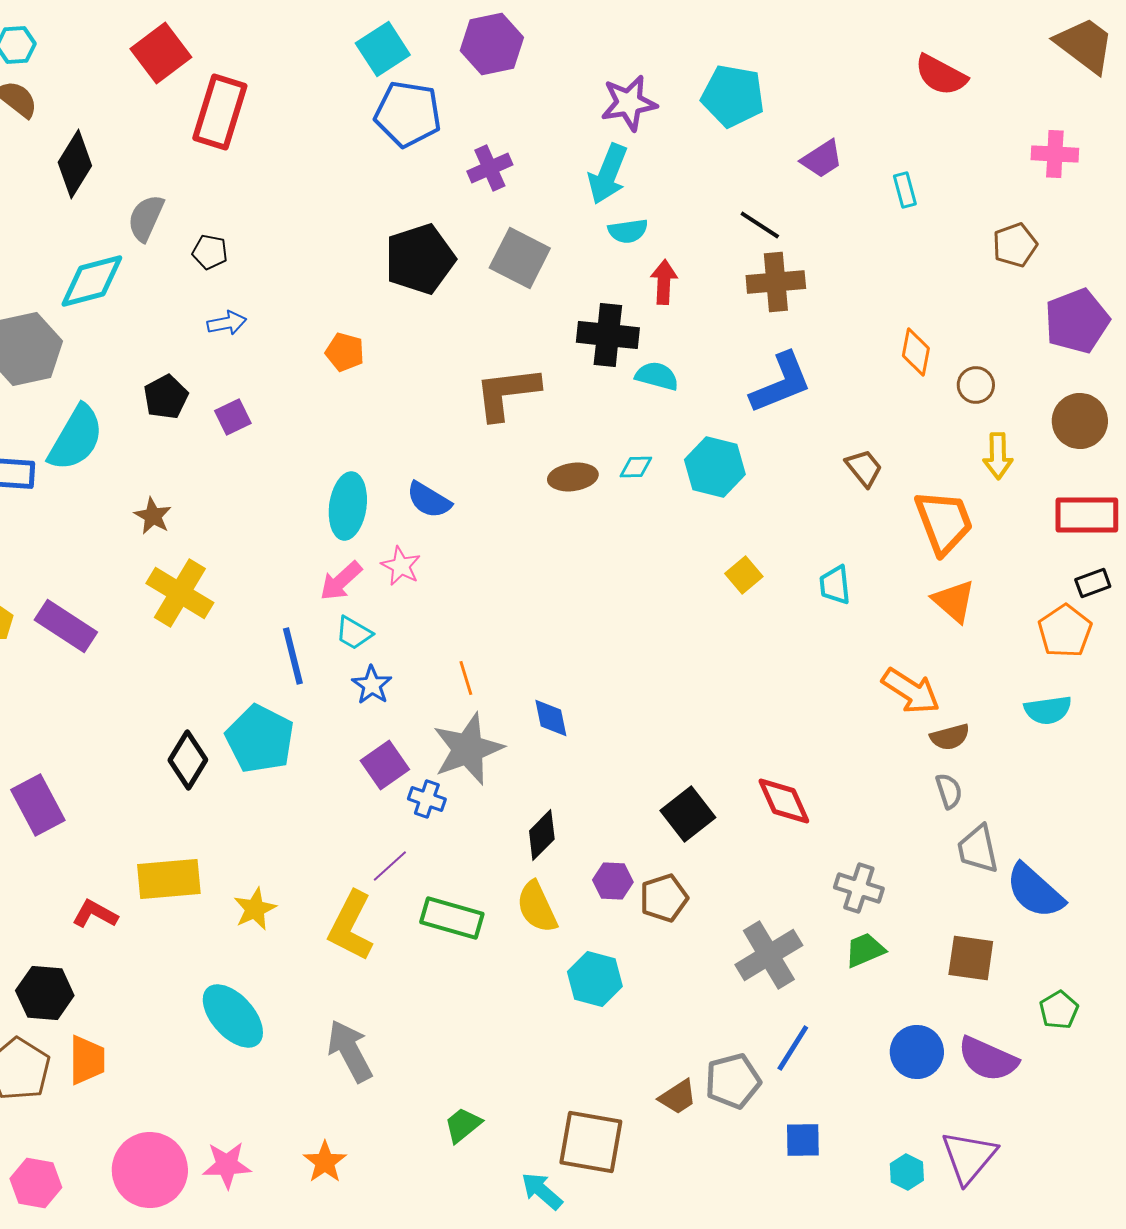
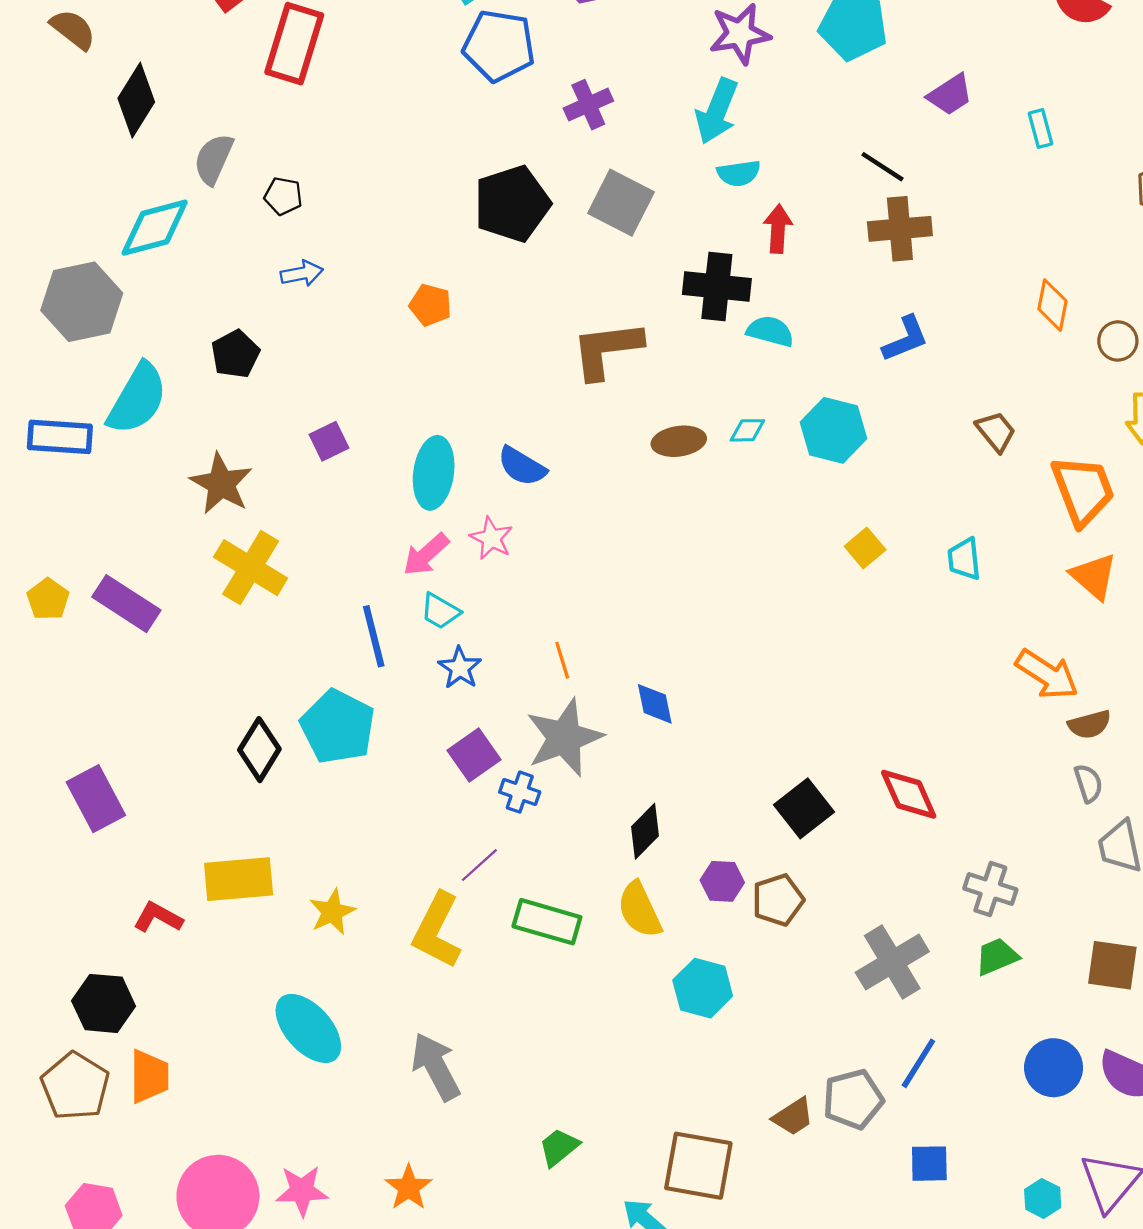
blue L-shape: (781, 383) -> (905, 339), size x0.7
purple square: (233, 417) -> (329, 441), moved
brown star: (153, 516) -> (221, 484), size x1.5

